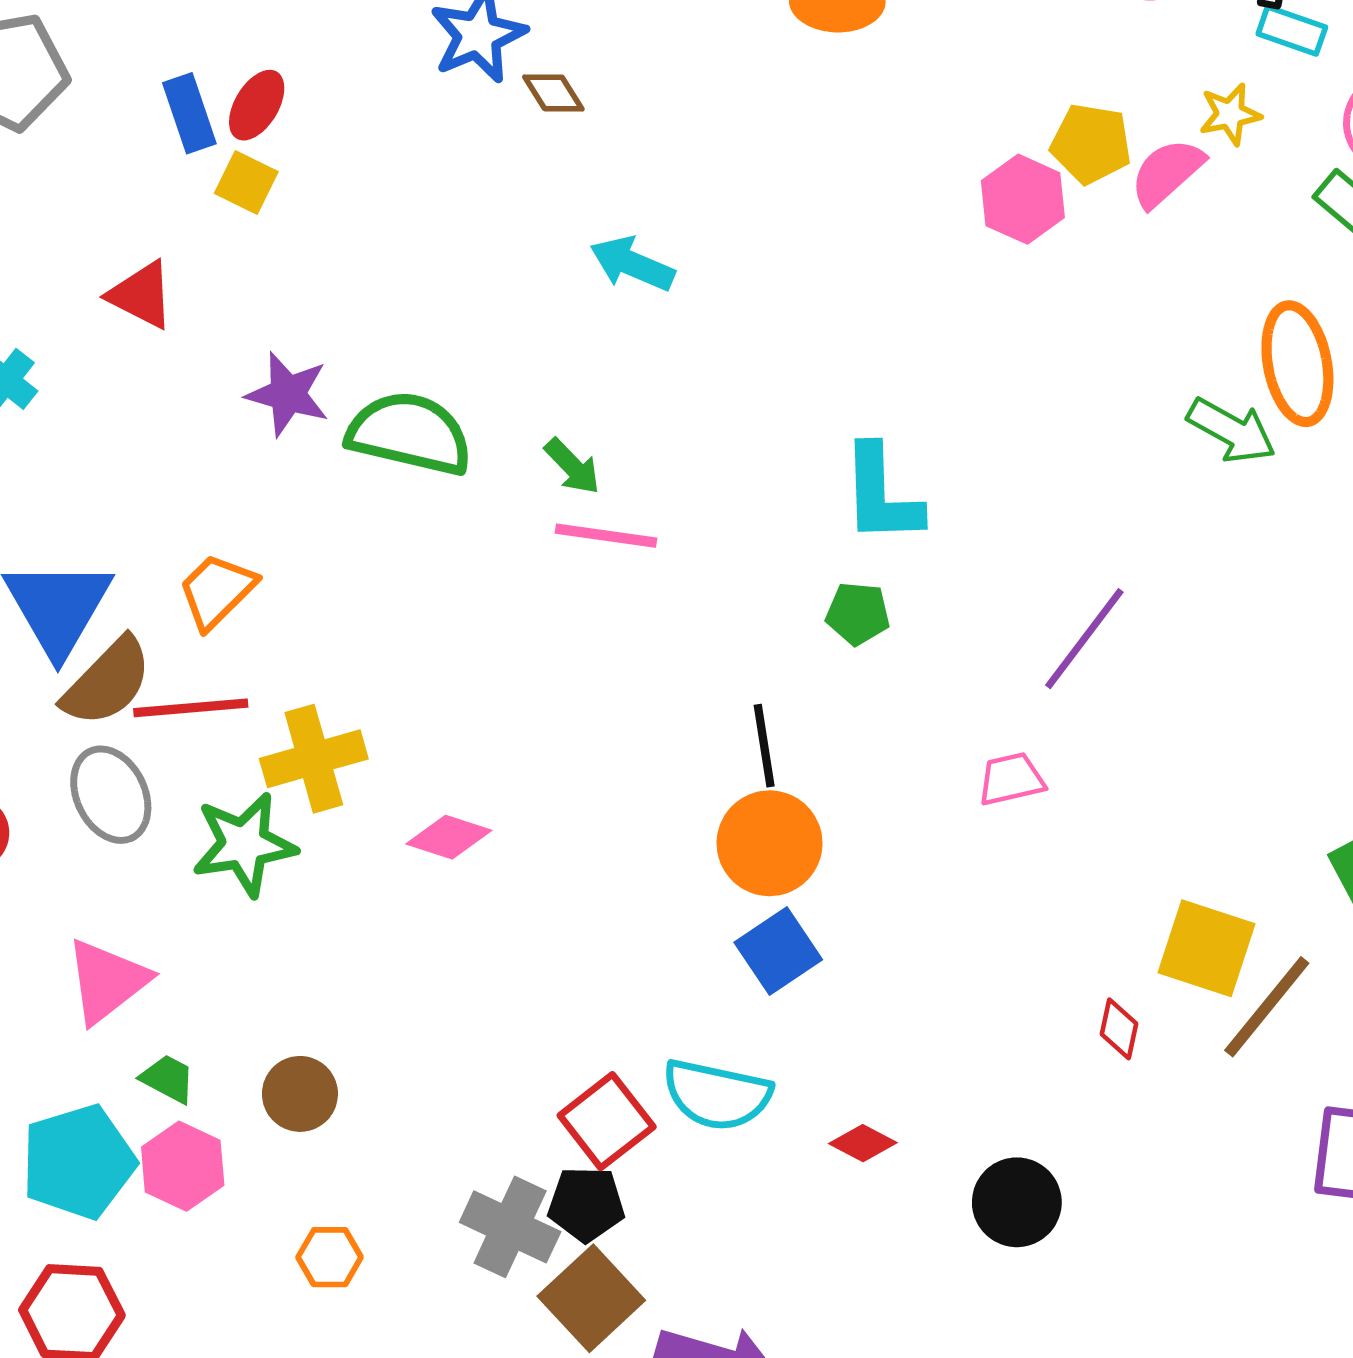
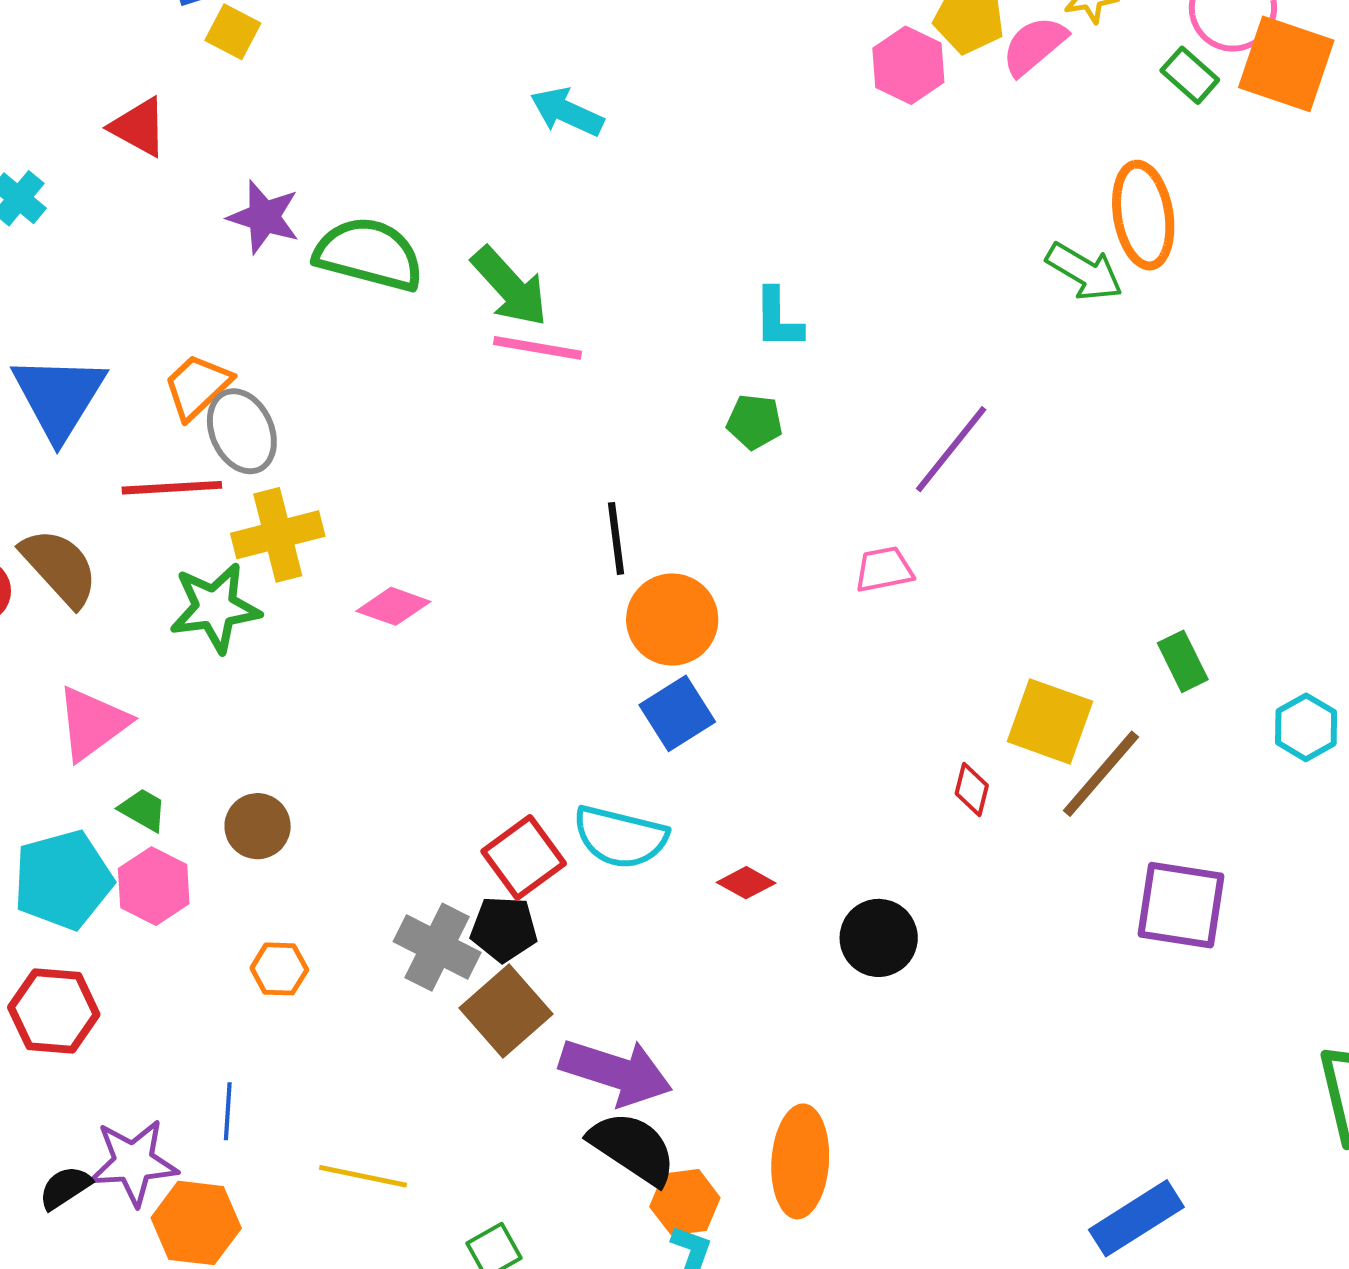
green arrow: (572, 466) -> (510, 287), size x1.6
cyan L-shape: (881, 494) -> (778, 319), size x0.7
brown semicircle: (107, 682) -> (60, 567), moved, turned -88
black line: (764, 746) -> (616, 538), moved
gray ellipse: (111, 795) -> (242, 431), moved

